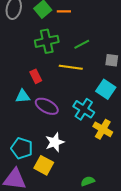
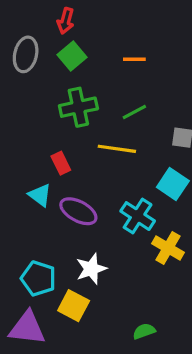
orange line: (64, 11) -> (134, 59), moved
cyan triangle: (23, 96) -> (40, 195), turned 42

